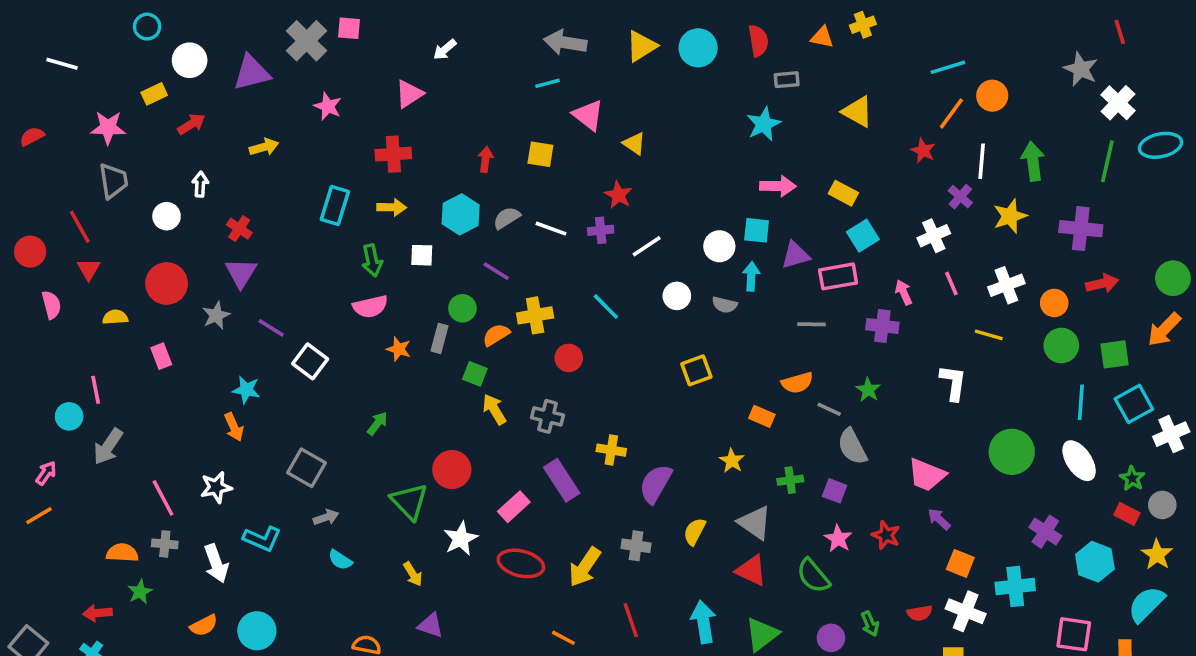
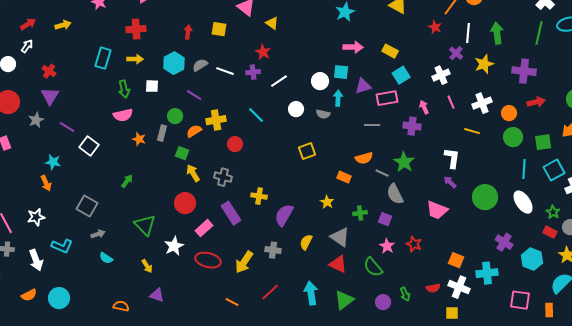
red arrow: (191, 124) -> (28, 24), moved
white arrow: (200, 184) -> (27, 46), turned 32
green star: (868, 390) -> (404, 162), size x1.5
red circle: (452, 470) -> (185, 203), moved
purple arrow: (939, 519) -> (450, 182), moved
red line: (631, 620) -> (270, 292), turned 66

